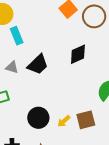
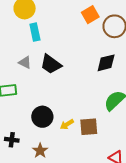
black diamond: (78, 54) -> (106, 63), moved
black trapezoid: (38, 65) -> (51, 64), turned 70

